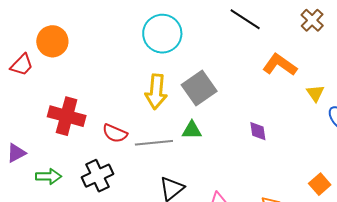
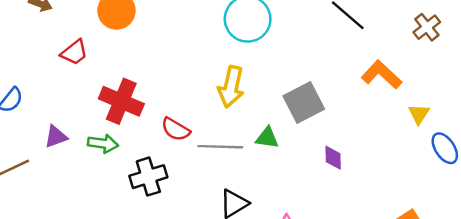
red trapezoid: (22, 65) -> (74, 52), moved
gray square: (199, 88) -> (304, 103), moved
purple diamond: (258, 131) -> (333, 158), moved
green arrow: (49, 176) -> (103, 144), moved

